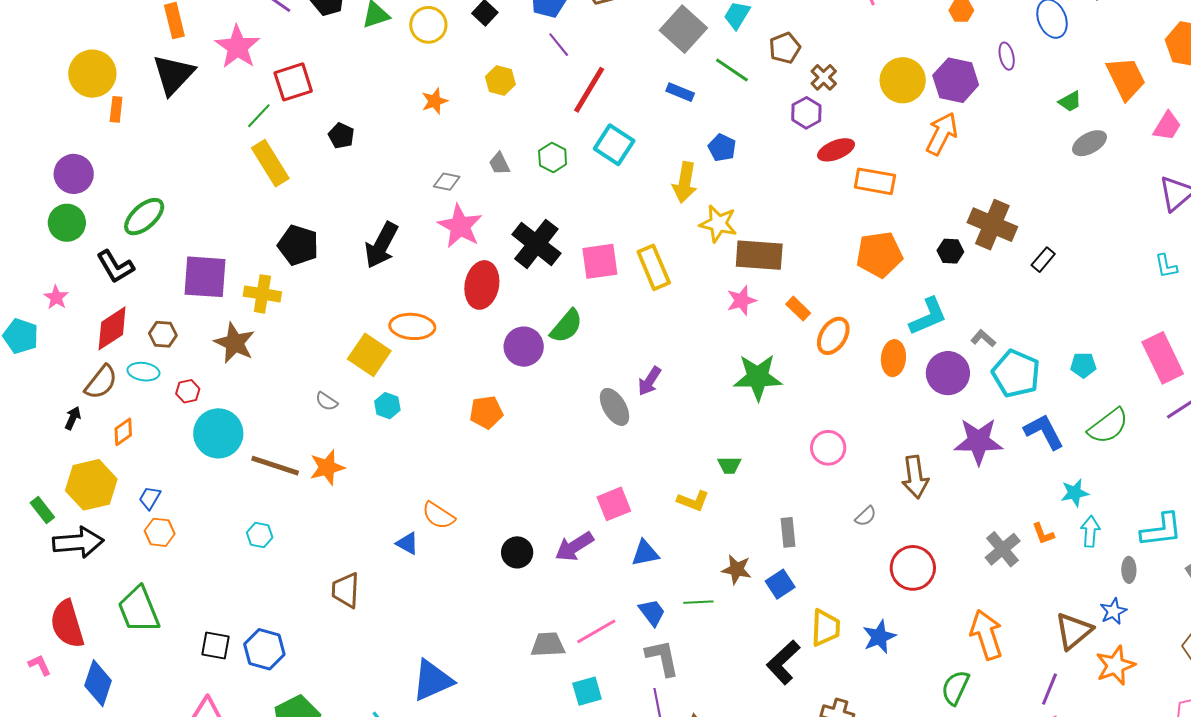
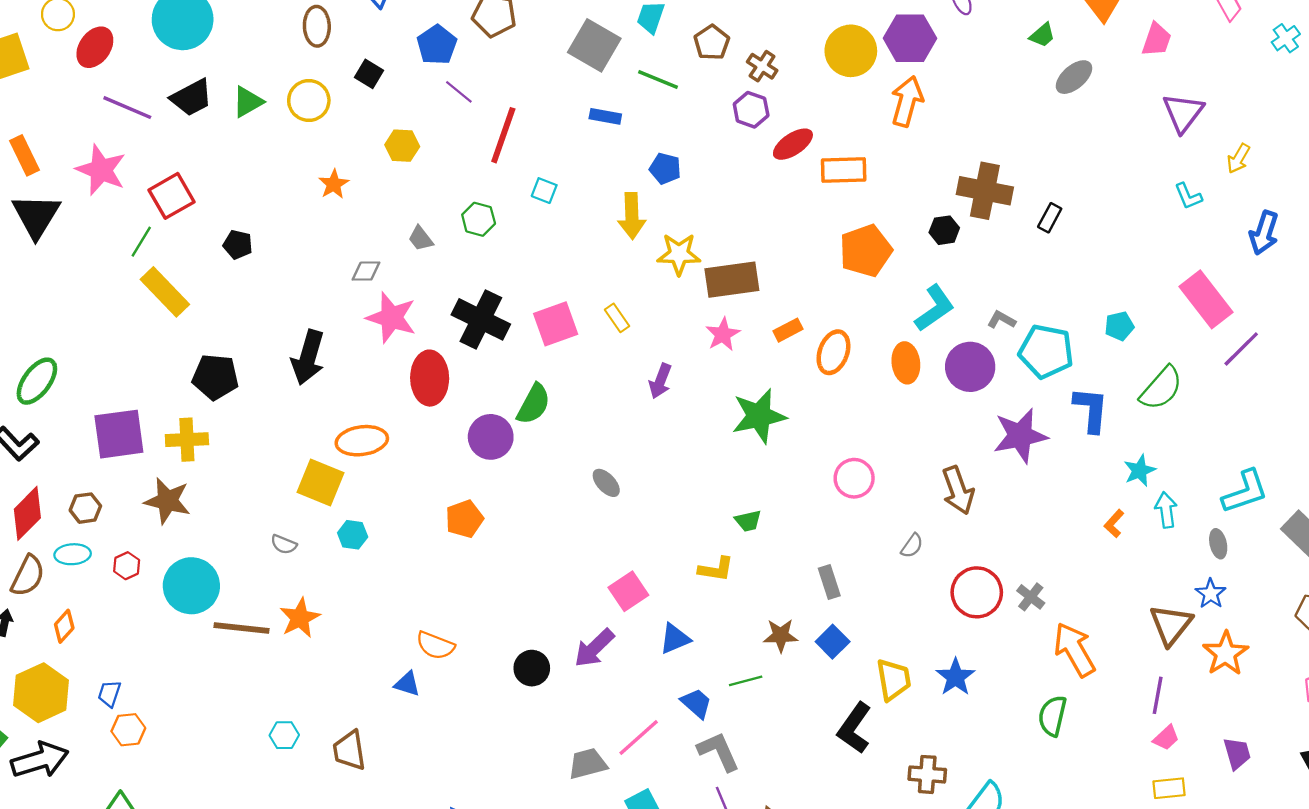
cyan square: (614, 145) -> (544, 191), size x0.6
yellow rectangle: (654, 267) -> (617, 318), size x0.6
orange rectangle: (798, 309) -> (788, 330), turned -60
purple arrow: (649, 381) -> (660, 381), moved
gray ellipse: (614, 407) -> (606, 483), size x0.7
blue L-shape: (1044, 432) -> (1091, 410), turned 45
cyan circle: (218, 433) -> (191, 586), moved
orange L-shape: (1043, 534) -> (1114, 524), turned 75
cyan hexagon: (260, 535) -> (284, 735), moved
gray cross: (1003, 549) -> (1031, 597), moved, size x0.7

